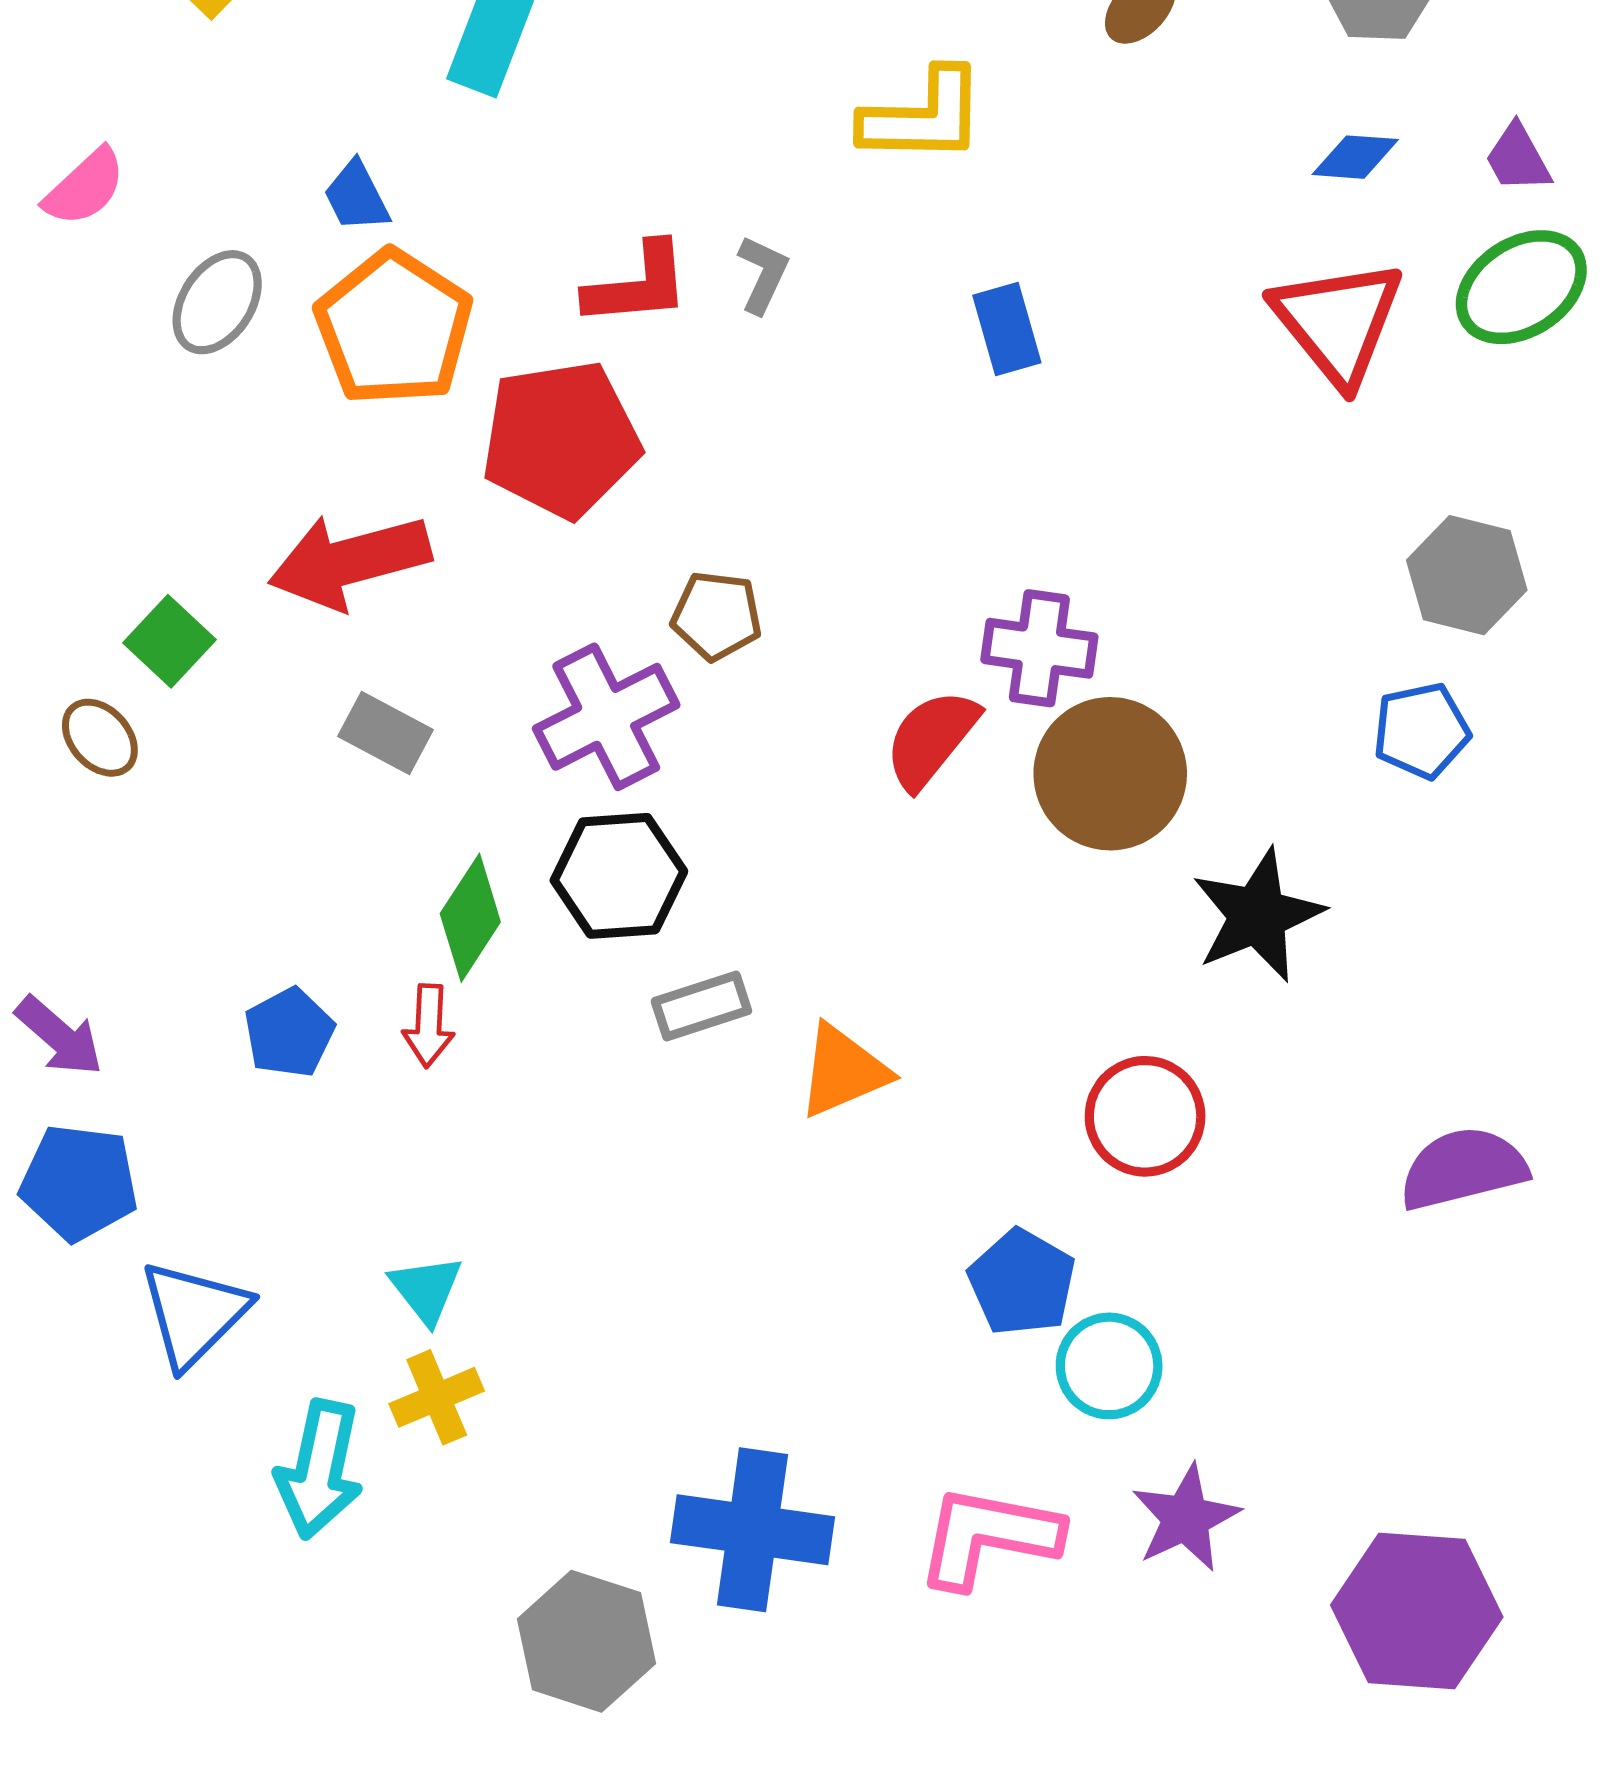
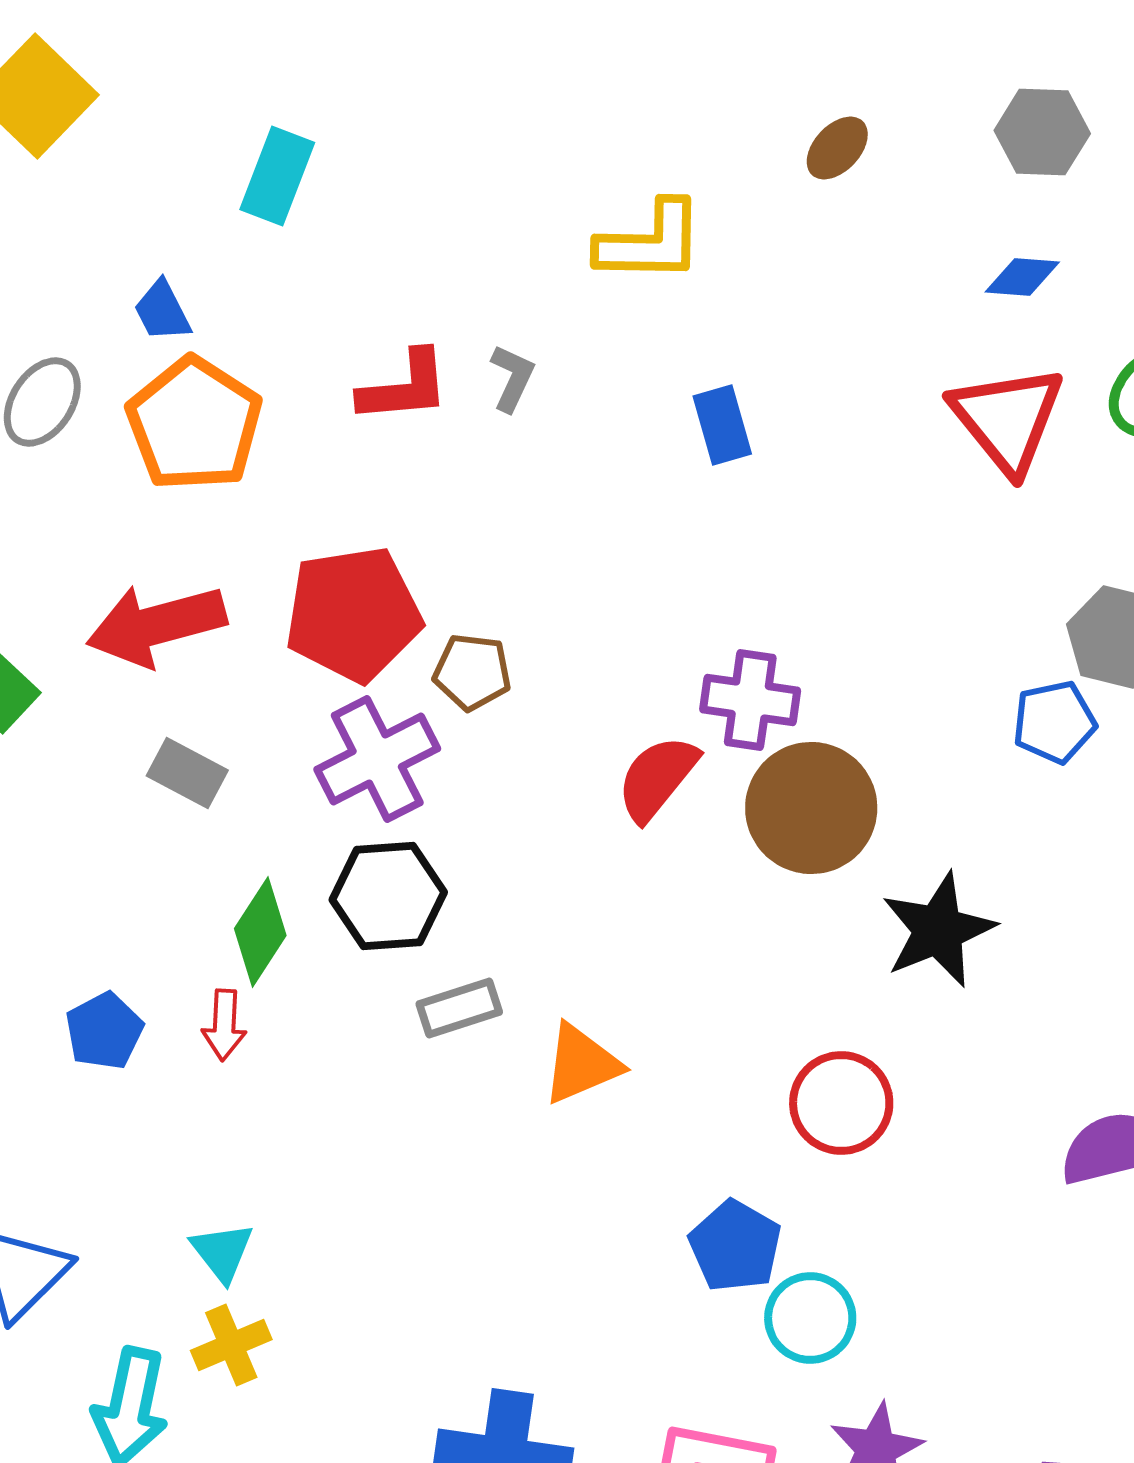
red pentagon: (561, 439) -> (353, 614), moved
blue pentagon: (1421, 731) -> (1054, 722), moved

